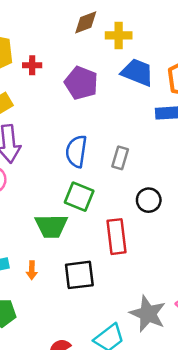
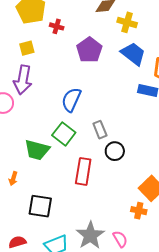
gray rectangle: (120, 158) -> (100, 130), moved, turned -54
black square: (79, 275) -> (40, 206), moved

